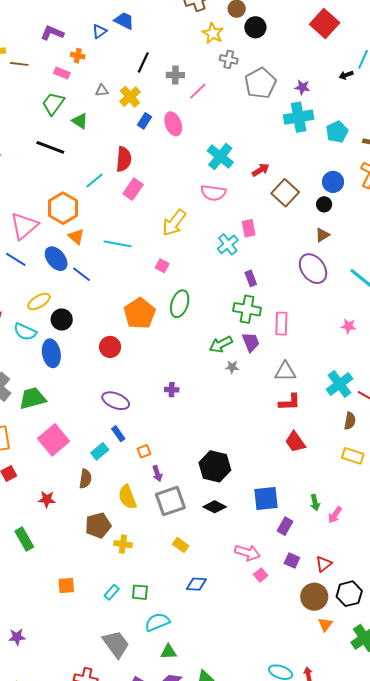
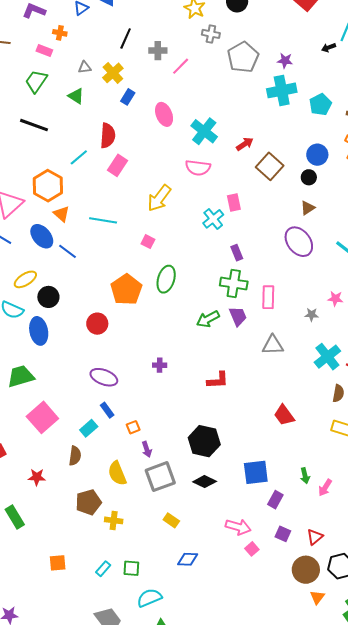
green triangle: (80, 121) -> (76, 96), moved
pink ellipse: (173, 124) -> (164, 114), moved
gray star: (232, 367) -> (312, 315), moved
red L-shape: (290, 402) -> (218, 380), moved

